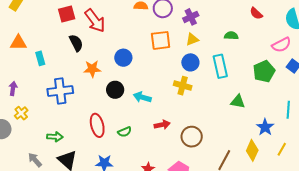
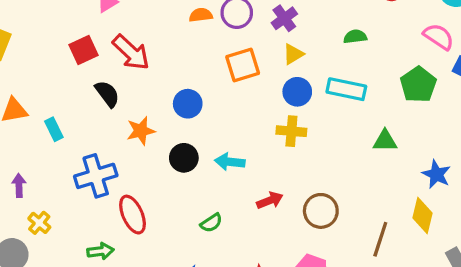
pink semicircle: (281, 45) -> (439, 37), turned -108
cyan rectangle: (220, 66) -> (346, 89), turned -55
red ellipse: (97, 125) -> (133, 215), moved

